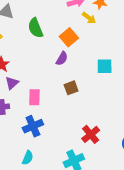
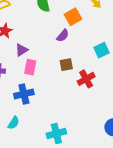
cyan square: (105, 66) -> (102, 50), turned -35
purple triangle: (12, 83) -> (22, 50), moved
red cross: (91, 134) -> (86, 79), moved

